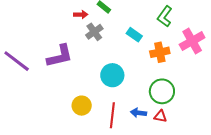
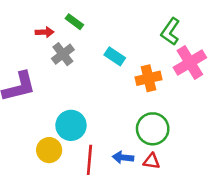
green L-shape: (165, 16) -> (170, 32), moved
cyan circle: (112, 75) -> (71, 125), moved

